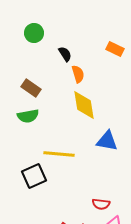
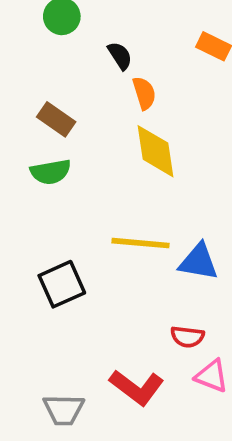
blue triangle: (107, 141) -> (199, 262), moved
yellow line: (59, 154) -> (140, 243), moved

